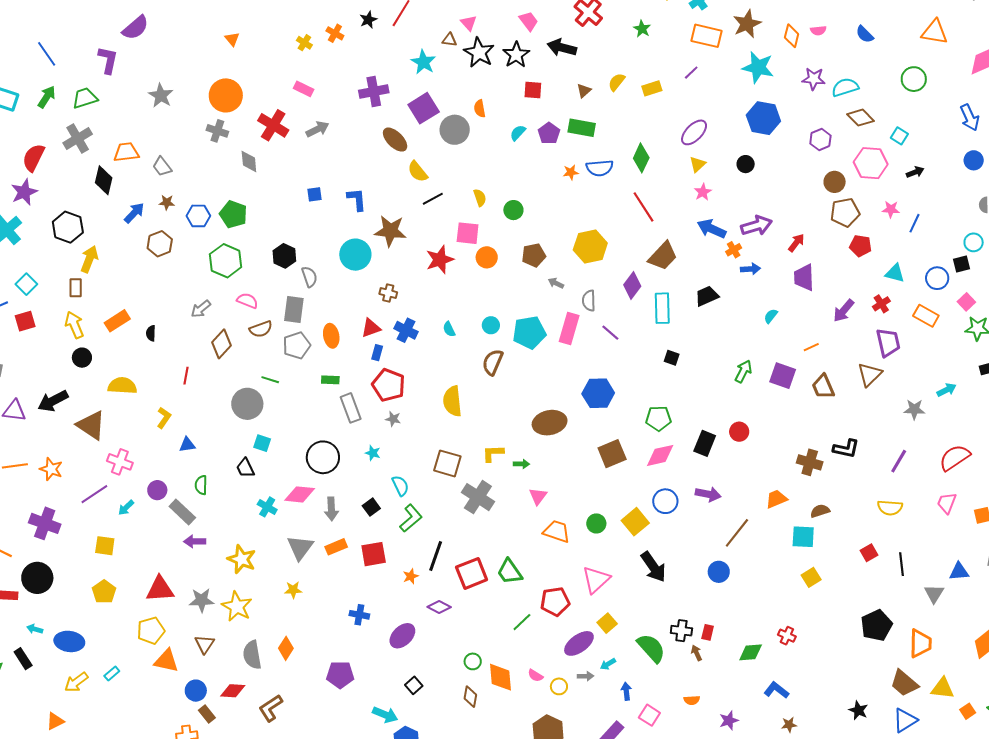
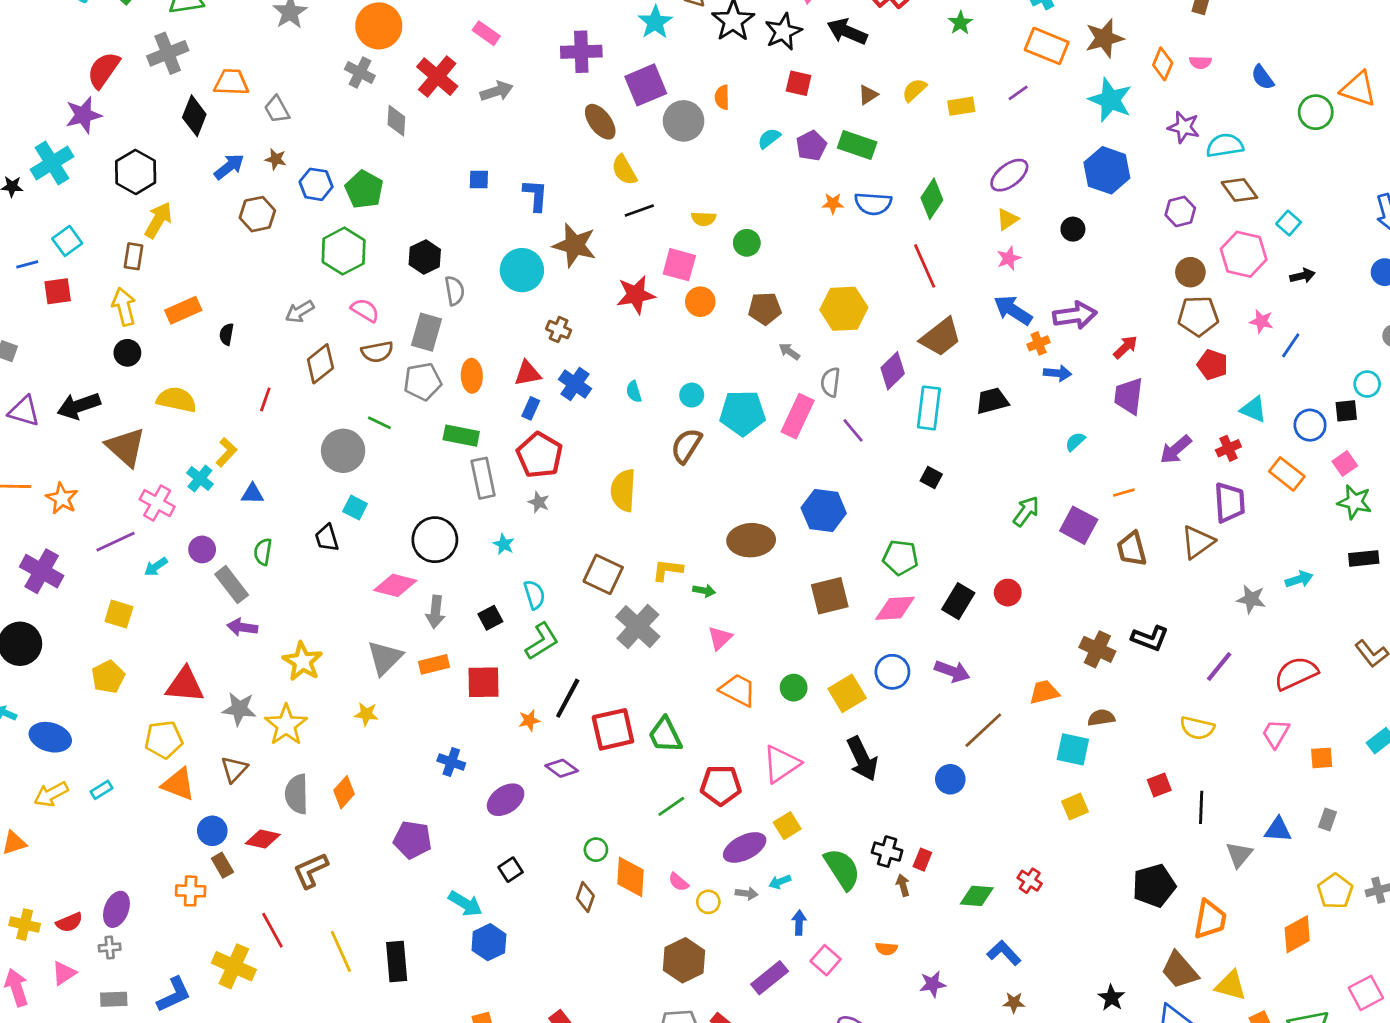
green circle: (914, 79) -> (1316, 112), moved
yellow semicircle: (480, 198) -> (704, 219), turned 102
green rectangle: (330, 380) -> (461, 436), size x1.4
cyan cross: (267, 507) -> (200, 478), moved

